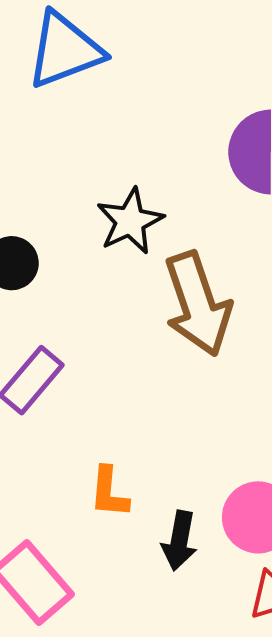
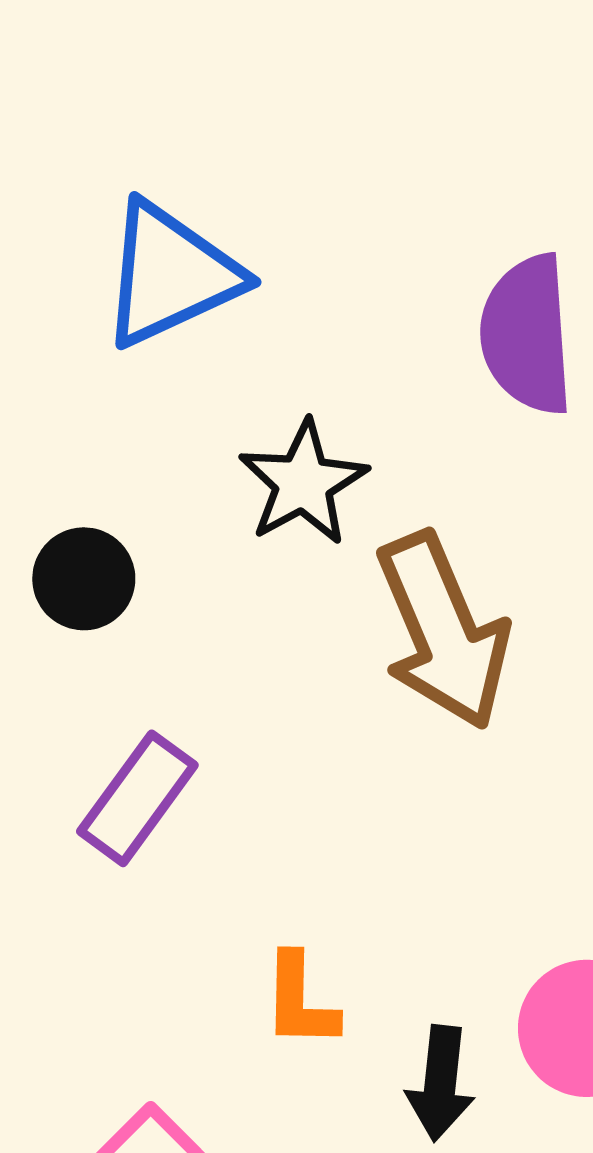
blue triangle: (65, 50) -> (170, 274), moved

